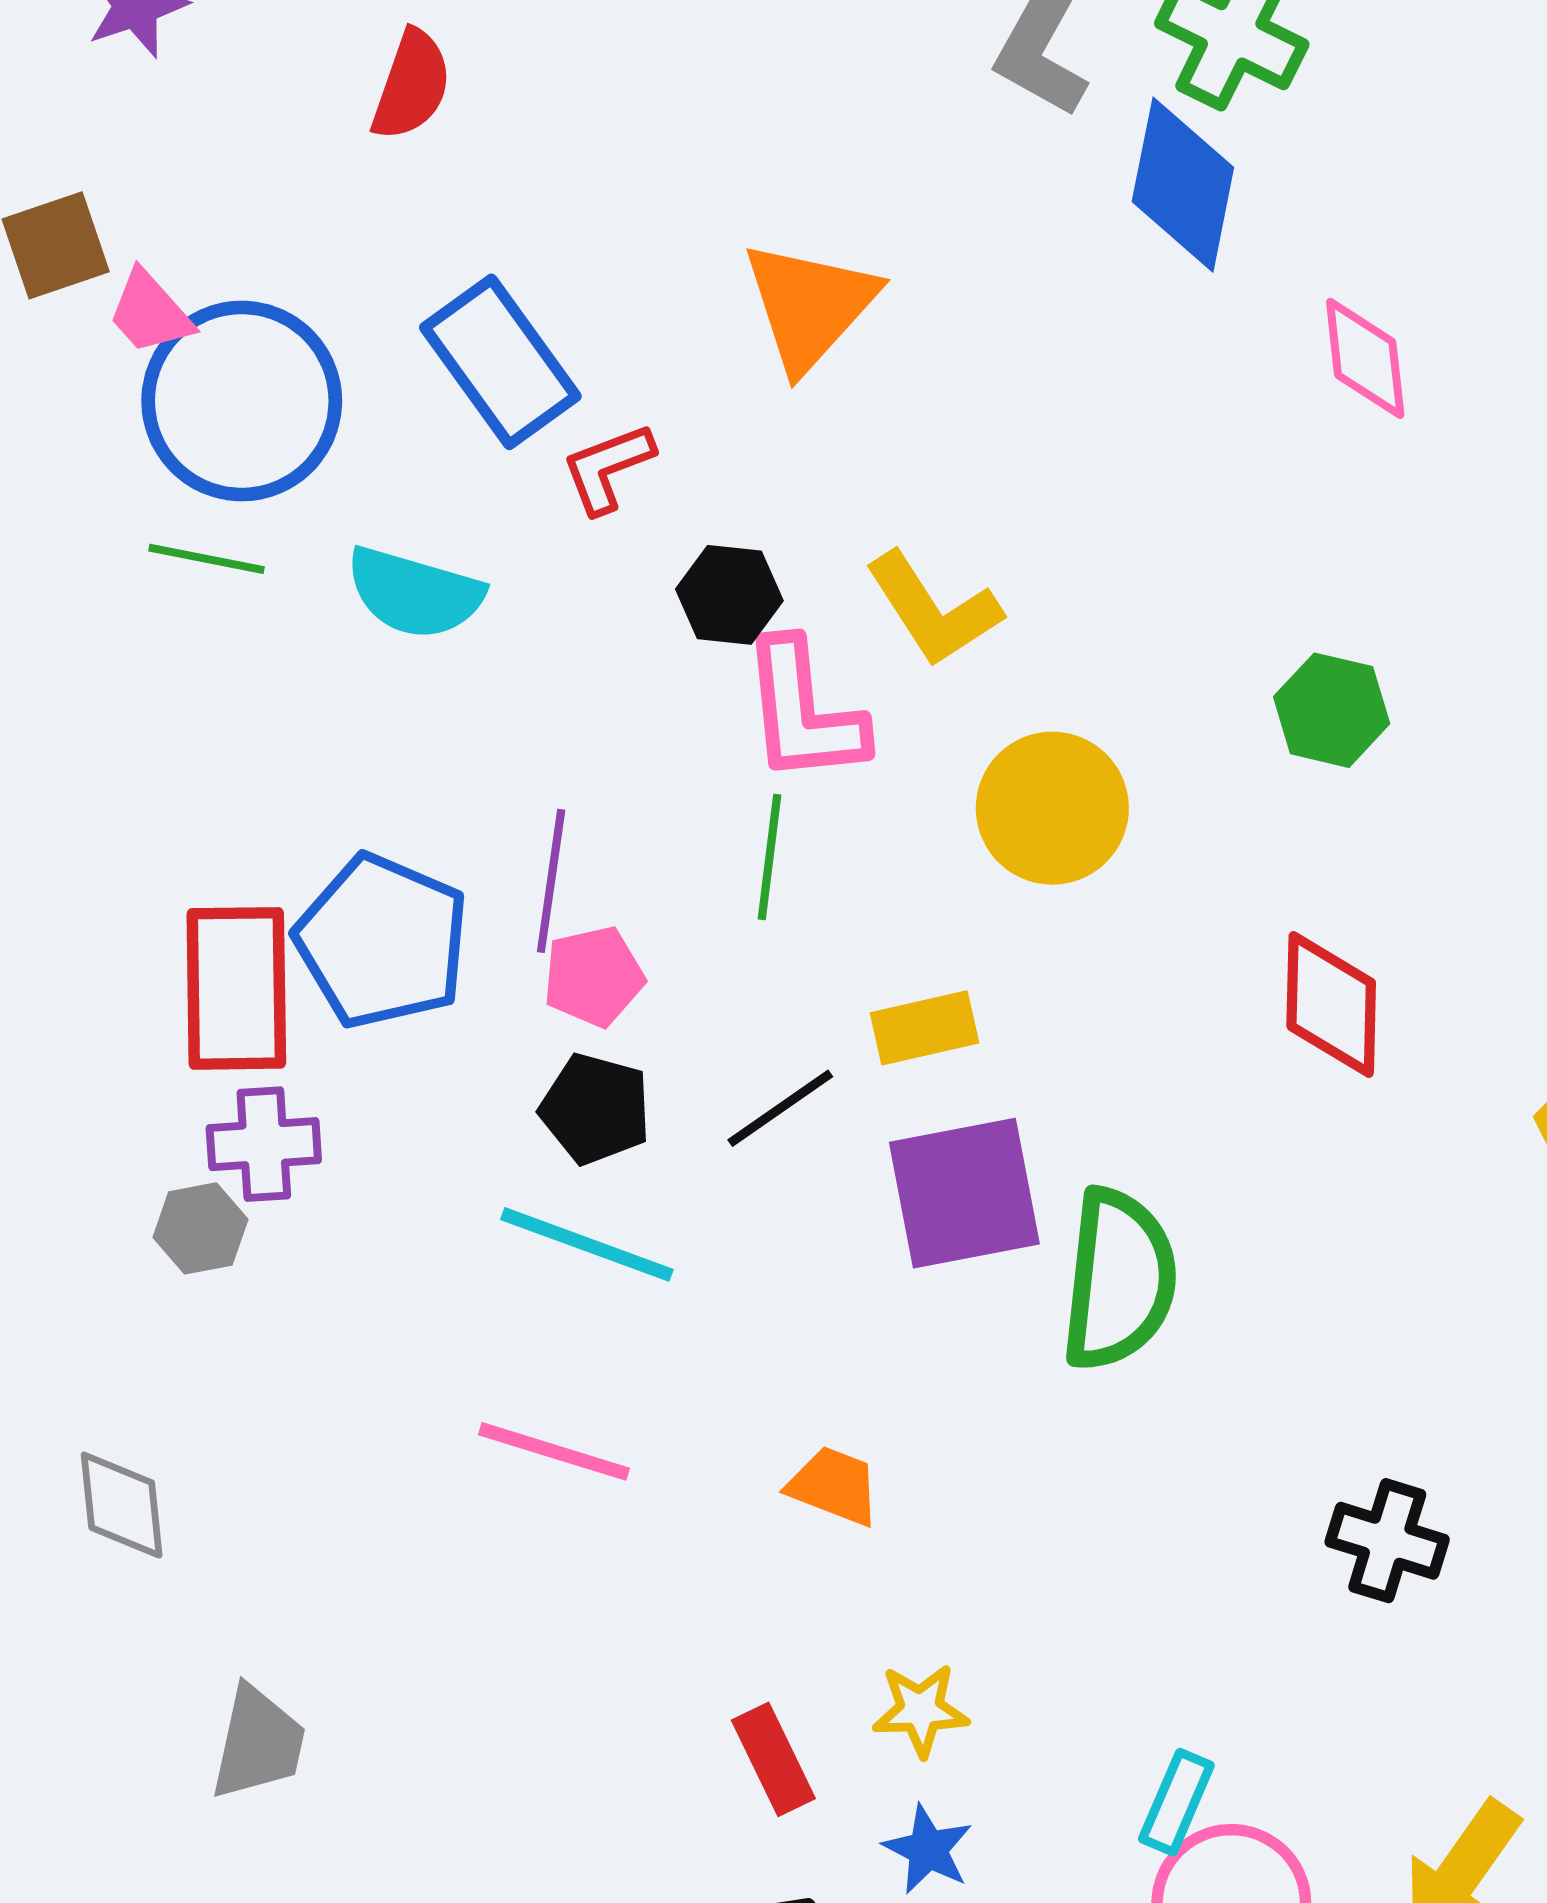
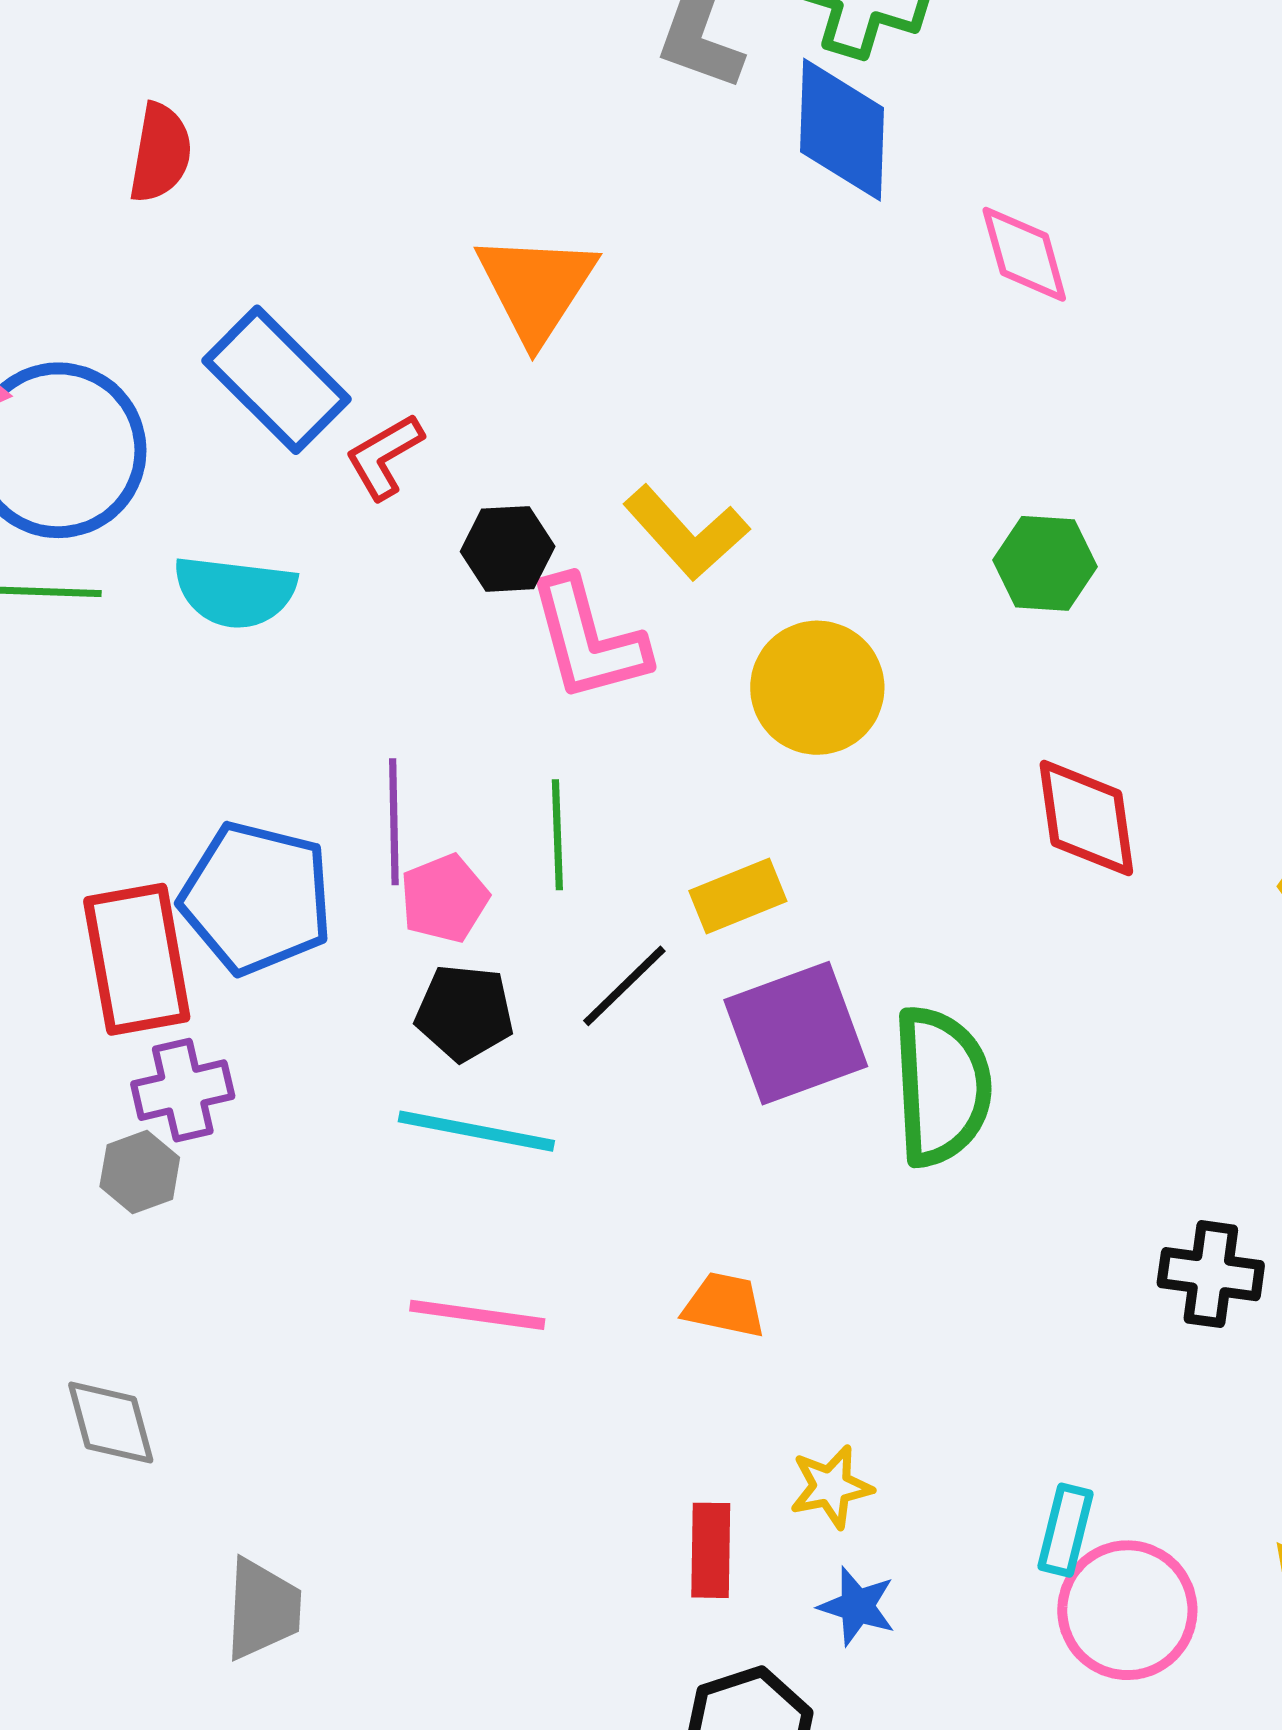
green line: (770, 857) -> (557, 835), moved
red rectangle: (773, 1759) -> (711, 1550), turned 36

